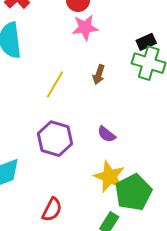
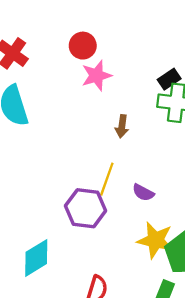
yellow line: (55, 84) -> (107, 179), moved

